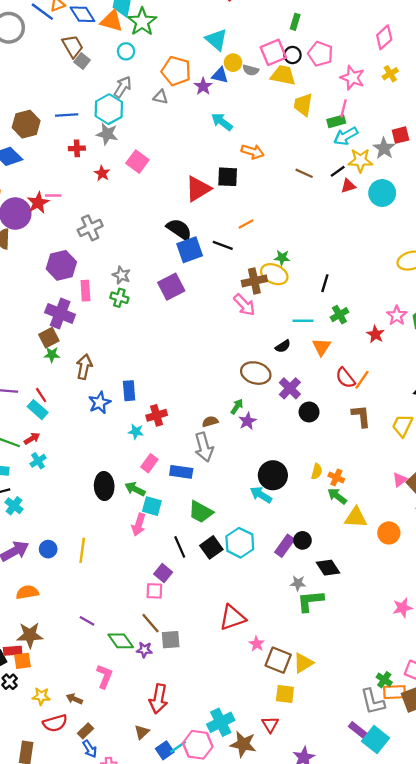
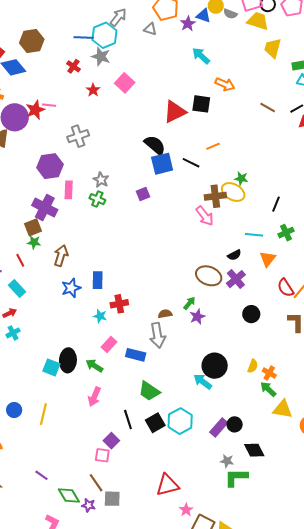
blue line: (67, 115) -> (84, 38), moved
red cross: (77, 148) -> (73, 66), turned 32
purple square: (171, 287) -> (143, 194), size x0.6
purple cross: (290, 388) -> (236, 279), moved
red line: (41, 395) -> (20, 260), moved
cyan square: (152, 506) -> (51, 367), moved

